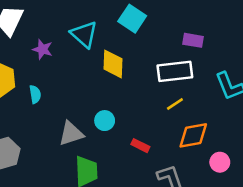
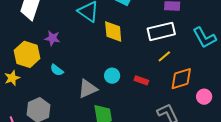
purple star: (43, 49) -> (52, 38), moved
cyan semicircle: (35, 94) -> (57, 70), moved, turned 144
red rectangle: (140, 146) -> (141, 80), moved

